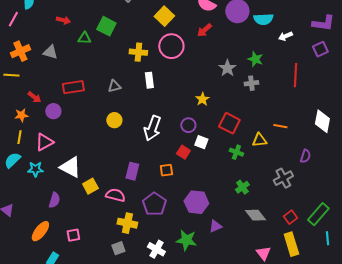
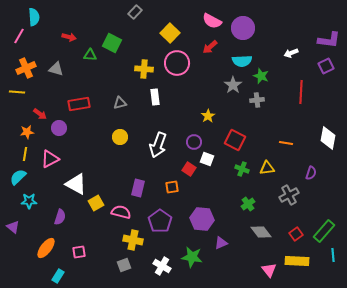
cyan semicircle: (263, 19) -> (242, 61), moved
yellow triangle: (259, 140) -> (267, 168), moved
cyan star: (35, 169) -> (29, 201), moved
yellow rectangle: (291, 244) -> (297, 261), turned -70

